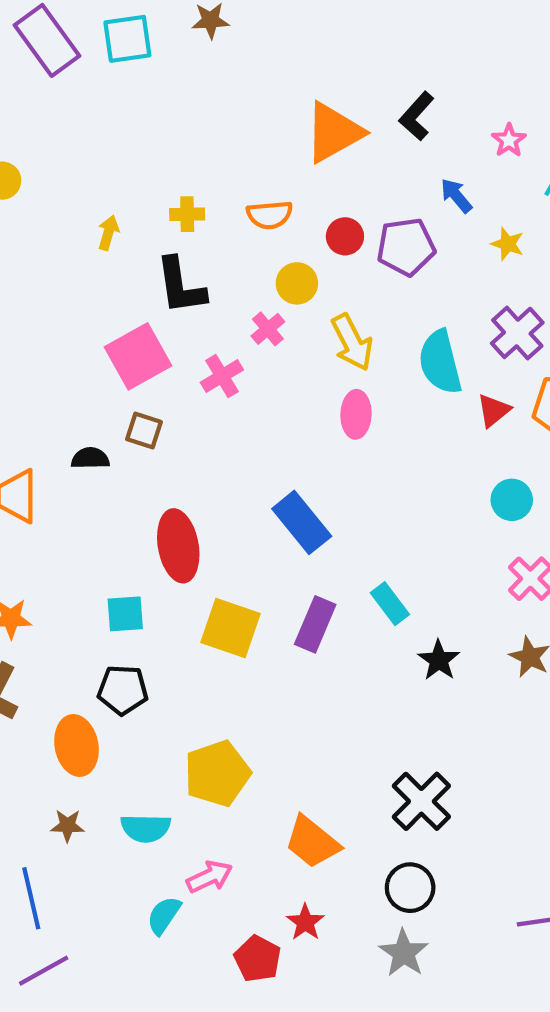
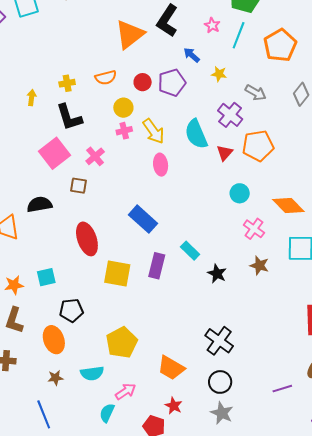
black L-shape: (417, 116) -> (167, 21), size x1.4
pink cross: (268, 329) -> (124, 131), moved, turned 35
brown square: (144, 431) -> (78, 186), moved
black semicircle: (90, 458) -> (39, 204), size x1.4
cyan square: (125, 614) -> (46, 277), moved

